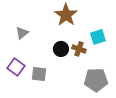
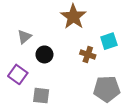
black circle: (61, 49) -> (44, 54), moved
gray square: (39, 74) -> (41, 96), moved

